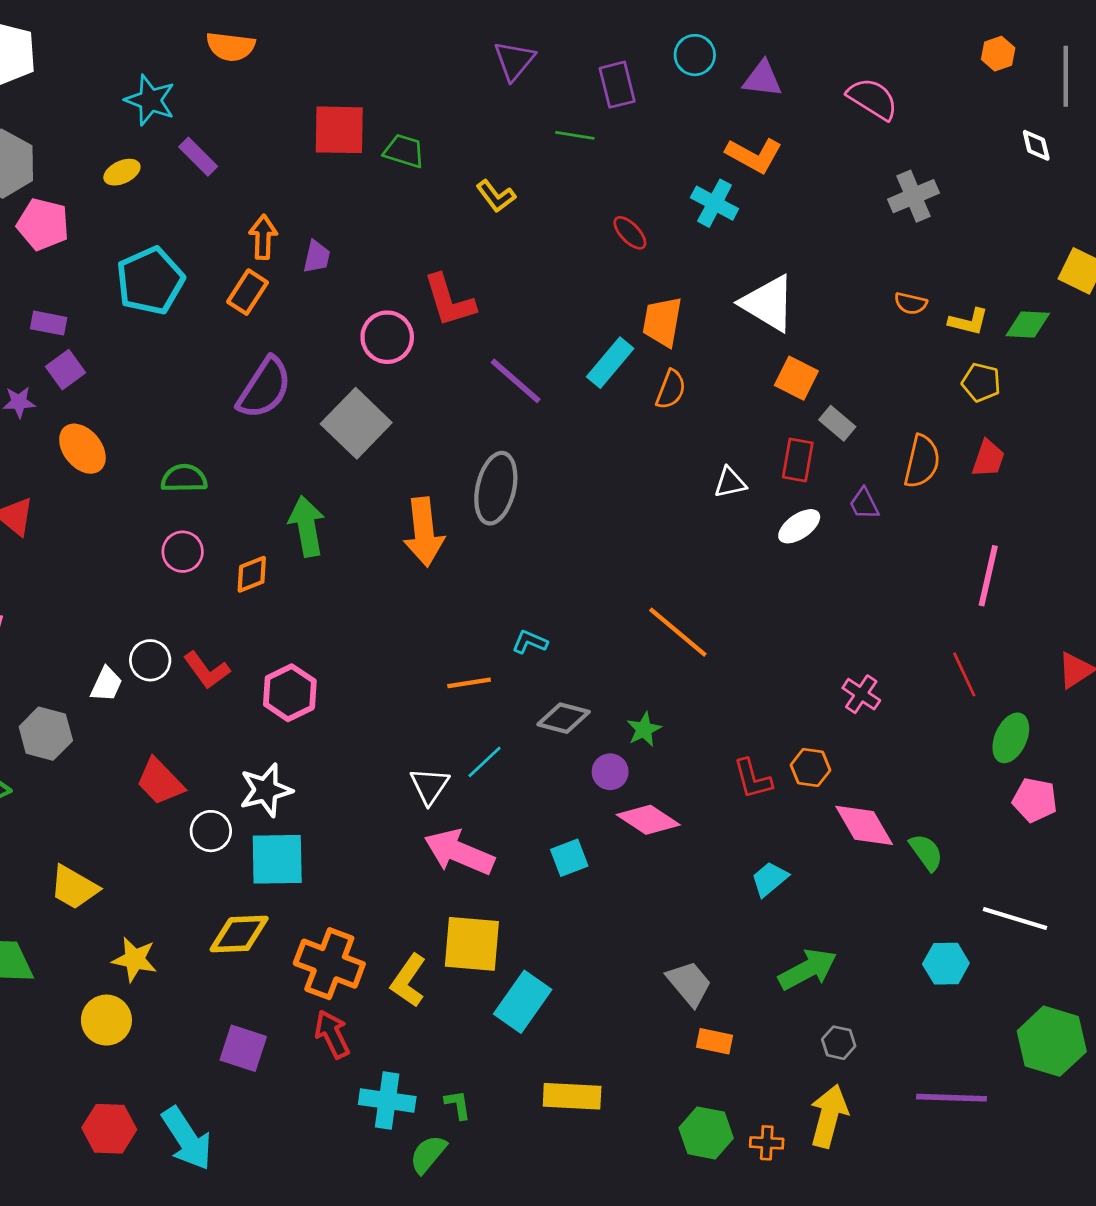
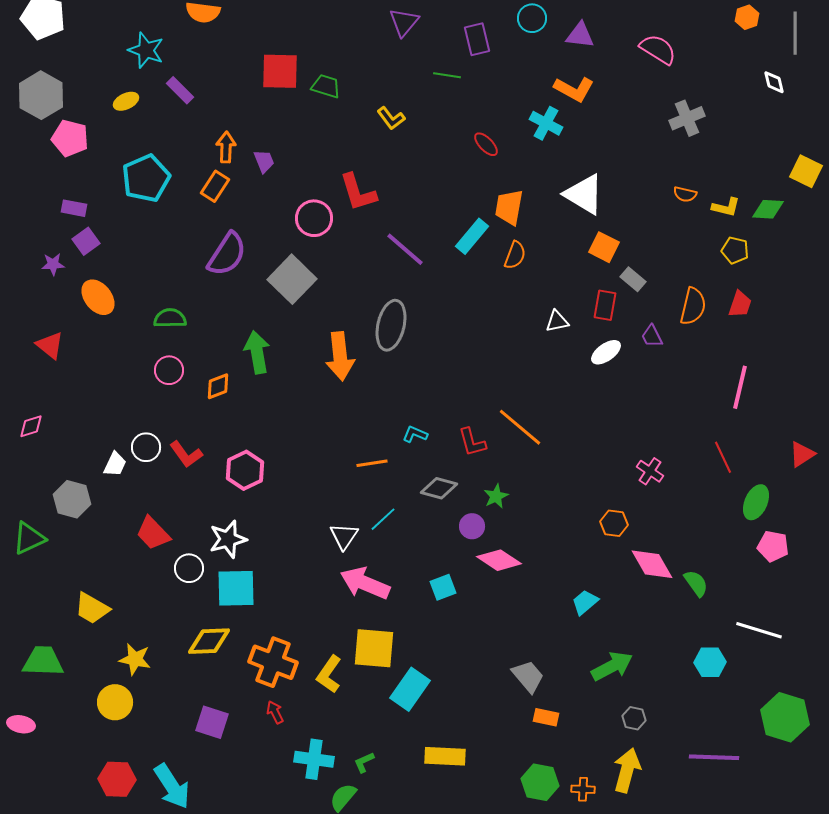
purple trapezoid: (317, 257) -> (264, 161), turned -35
red L-shape: (753, 779) -> (472, 442), moved
red arrow: (332, 1034) -> (275, 712), size x0.7
green L-shape: (458, 1105) -> (364, 762), turned -105

